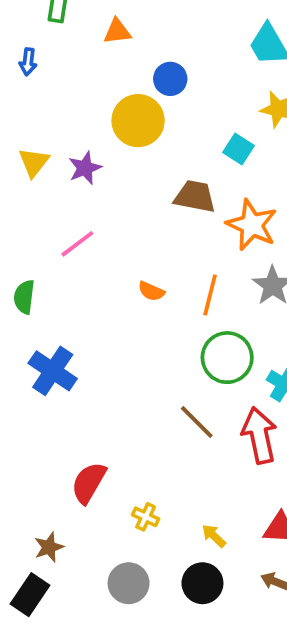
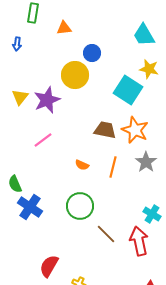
cyan square: (239, 149) -> (128, 90), size x1.8
purple star: (85, 168) -> (47, 100), size x1.5
brown trapezoid: (195, 196) -> (105, 130), moved
green semicircle: (24, 297) -> (15, 184), moved, turned -30
green circle: (227, 358) -> (80, 206), moved

